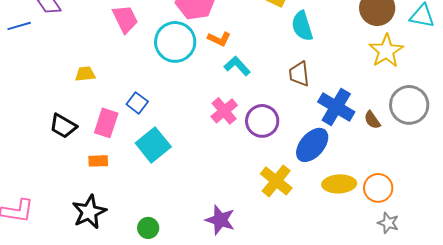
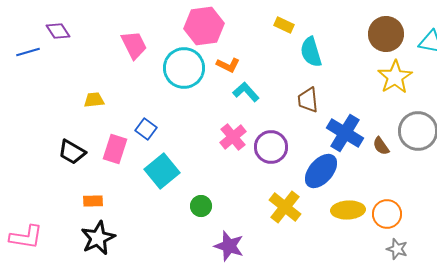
orange rectangle: (98, 161) -> (93, 201), moved
green circle: (148, 228) -> (201, 206), moved

